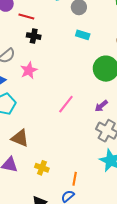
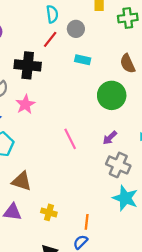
red line: (26, 16) -> (50, 39), moved, turned -63
black cross: (34, 36) -> (28, 65), size x1.6
pink line: (66, 104) -> (70, 139), turned -60

